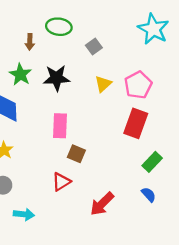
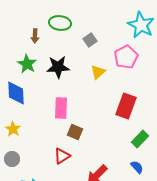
pink pentagon: (138, 85) -> (126, 57), moved

